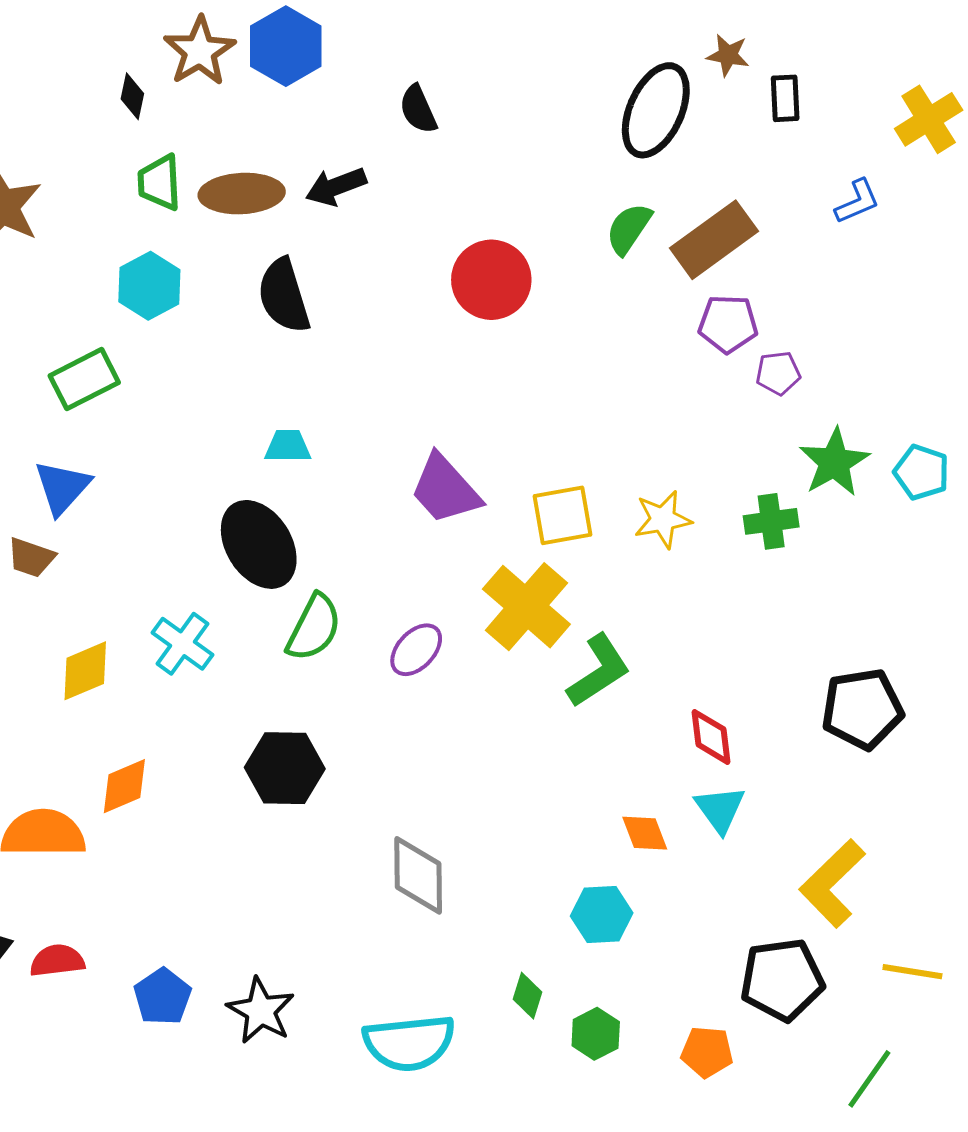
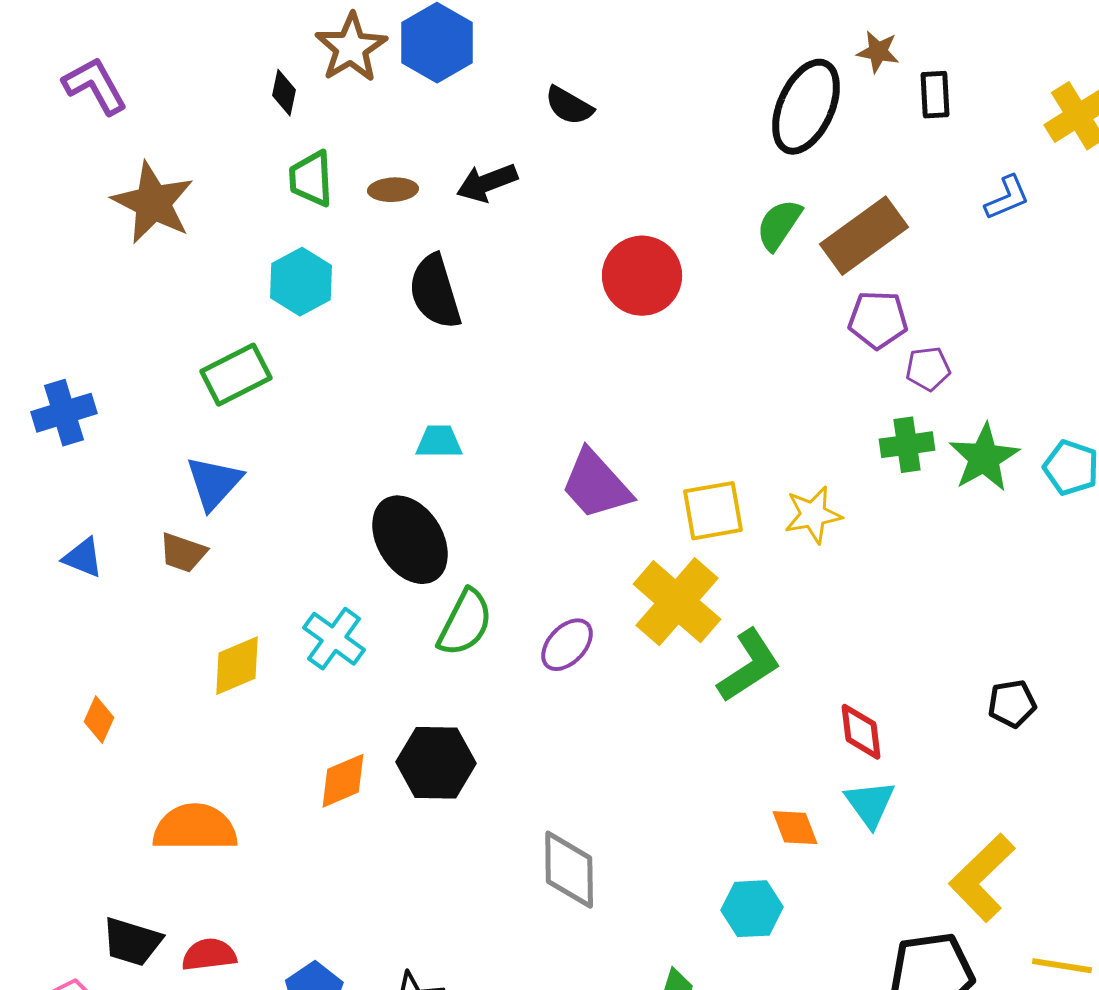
black semicircle: (418, 109) -> (569, 106), turned -36
brown ellipse: (242, 194) -> (393, 190), size x0.6
green cross: (771, 521) -> (907, 445), moved
black pentagon: (862, 709) -> (1012, 704), size x0.6
orange diamond: (124, 786) -> (343, 781), moved

